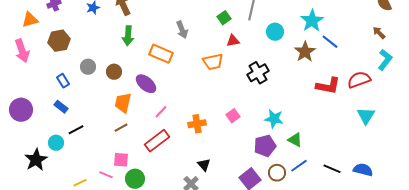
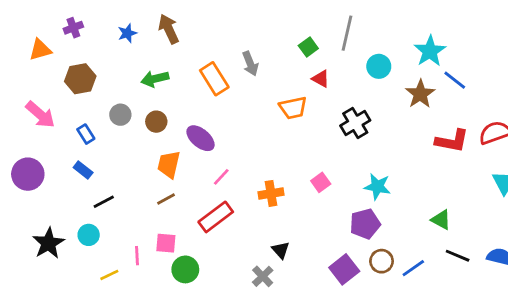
green arrow: (128, 36) -> (155, 79), moved, turned 72
red triangle: (233, 41) -> (321, 79), turned 40
pink arrow: (22, 51) -> (40, 115), moved, turned -30
orange rectangle: (161, 54) -> (214, 79), moved, turned 35
green triangle: (295, 140) -> (441, 220), moved
cyan circle: (56, 143) -> (89, 235), moved
blue line: (299, 166) -> (413, 268), moved
pink line: (106, 175) -> (137, 256), moved, turned 64

